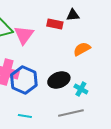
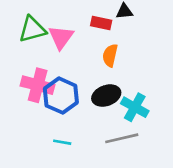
orange semicircle: (82, 49) -> (110, 55), moved, turned -48
cyan cross: (81, 89) -> (135, 107), size x1.5

